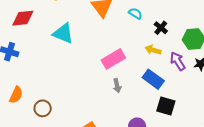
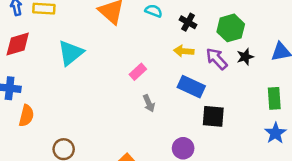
cyan triangle: (63, 33) -> (71, 53), turned -50
pink rectangle: (113, 59) -> (138, 72), size x0.6
orange semicircle: (16, 95) -> (26, 116), moved

